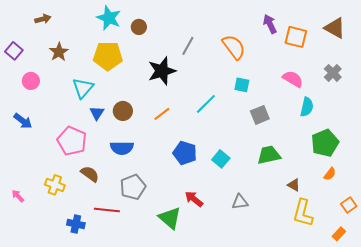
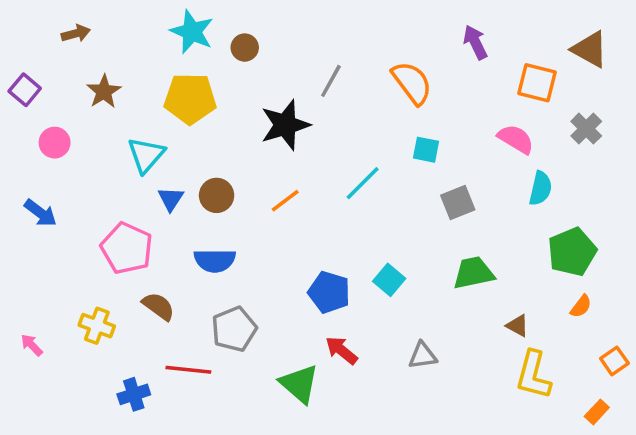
orange square: (296, 37) -> (537, 83), moved
blue pentagon: (185, 153) -> (329, 292), moved
blue cross: (76, 224) -> (134, 394), turned -30

